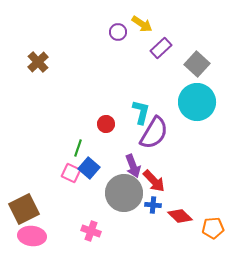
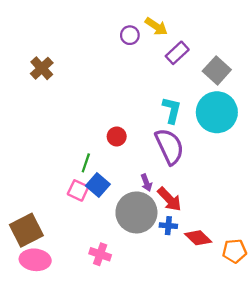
cyan L-shape: (141, 112) -> (172, 110), moved
purple semicircle: (154, 133) -> (169, 146), turned -56
purple arrow: (133, 166) -> (146, 183), size x0.7

